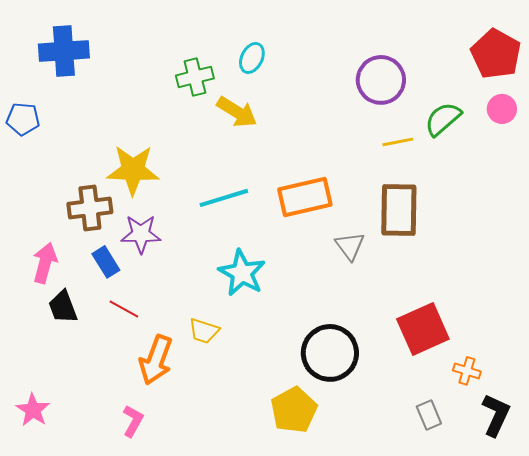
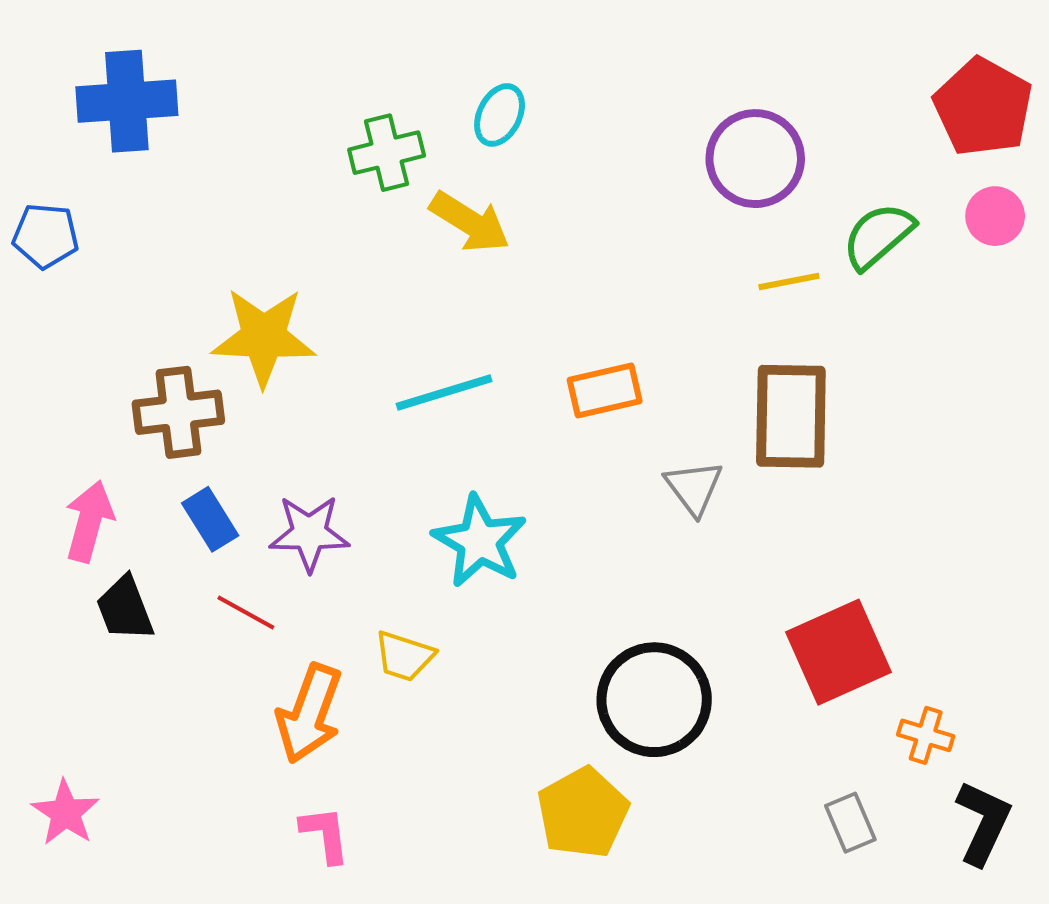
orange rectangle: (305, 197) -> (605, 390), size x0.7
purple star: (141, 234) -> (309, 533), moved
pink L-shape: (133, 421) -> (325, 835), moved, turned -36

